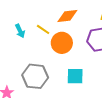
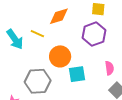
cyan arrow: (20, 31) -> (15, 39), size x1.5
orange circle: (62, 43) -> (60, 56), moved

